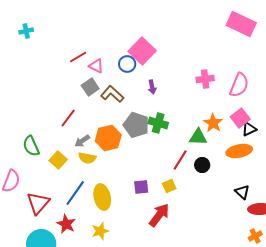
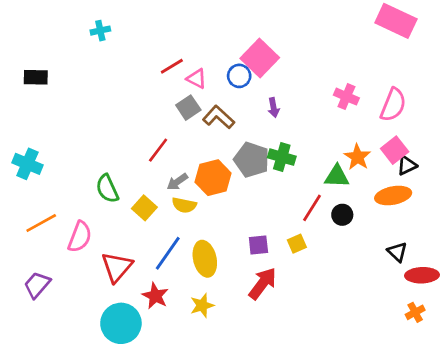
pink cross: (205, 79) -> (346, 97), turned 30
red arrow: (159, 215) -> (263, 283), moved

